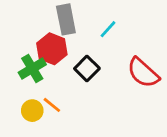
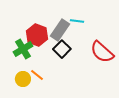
gray rectangle: (66, 19) -> (60, 30), moved, turned 45
cyan line: (108, 29) -> (77, 21), turned 56

